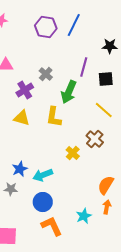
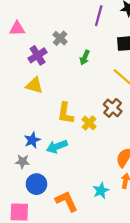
purple line: (84, 67) -> (99, 16), moved
green arrow: (69, 92) -> (85, 57), size x0.6
yellow L-shape: (54, 117) -> (65, 113), moved
blue circle: (43, 202) -> (36, 184), moved

